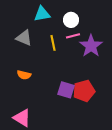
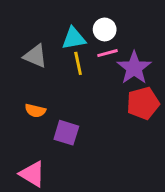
cyan triangle: (42, 14) -> (74, 38), moved
purple square: (66, 90) -> (66, 133), moved
red pentagon: (84, 91) -> (143, 103), moved

